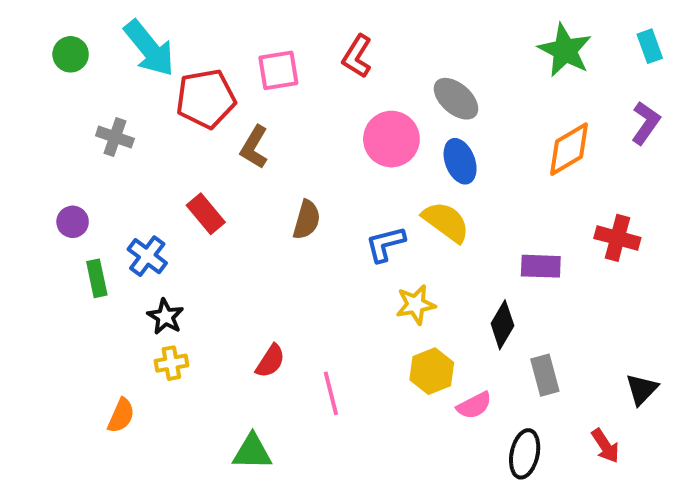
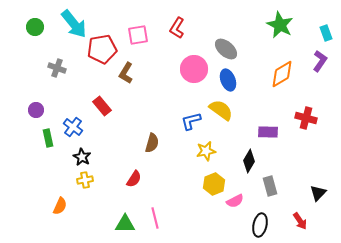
cyan rectangle: (650, 46) -> (326, 33), moved
brown semicircle: (307, 220) -> (152, 143), moved
pink line: (331, 393) -> (155, 218), moved

